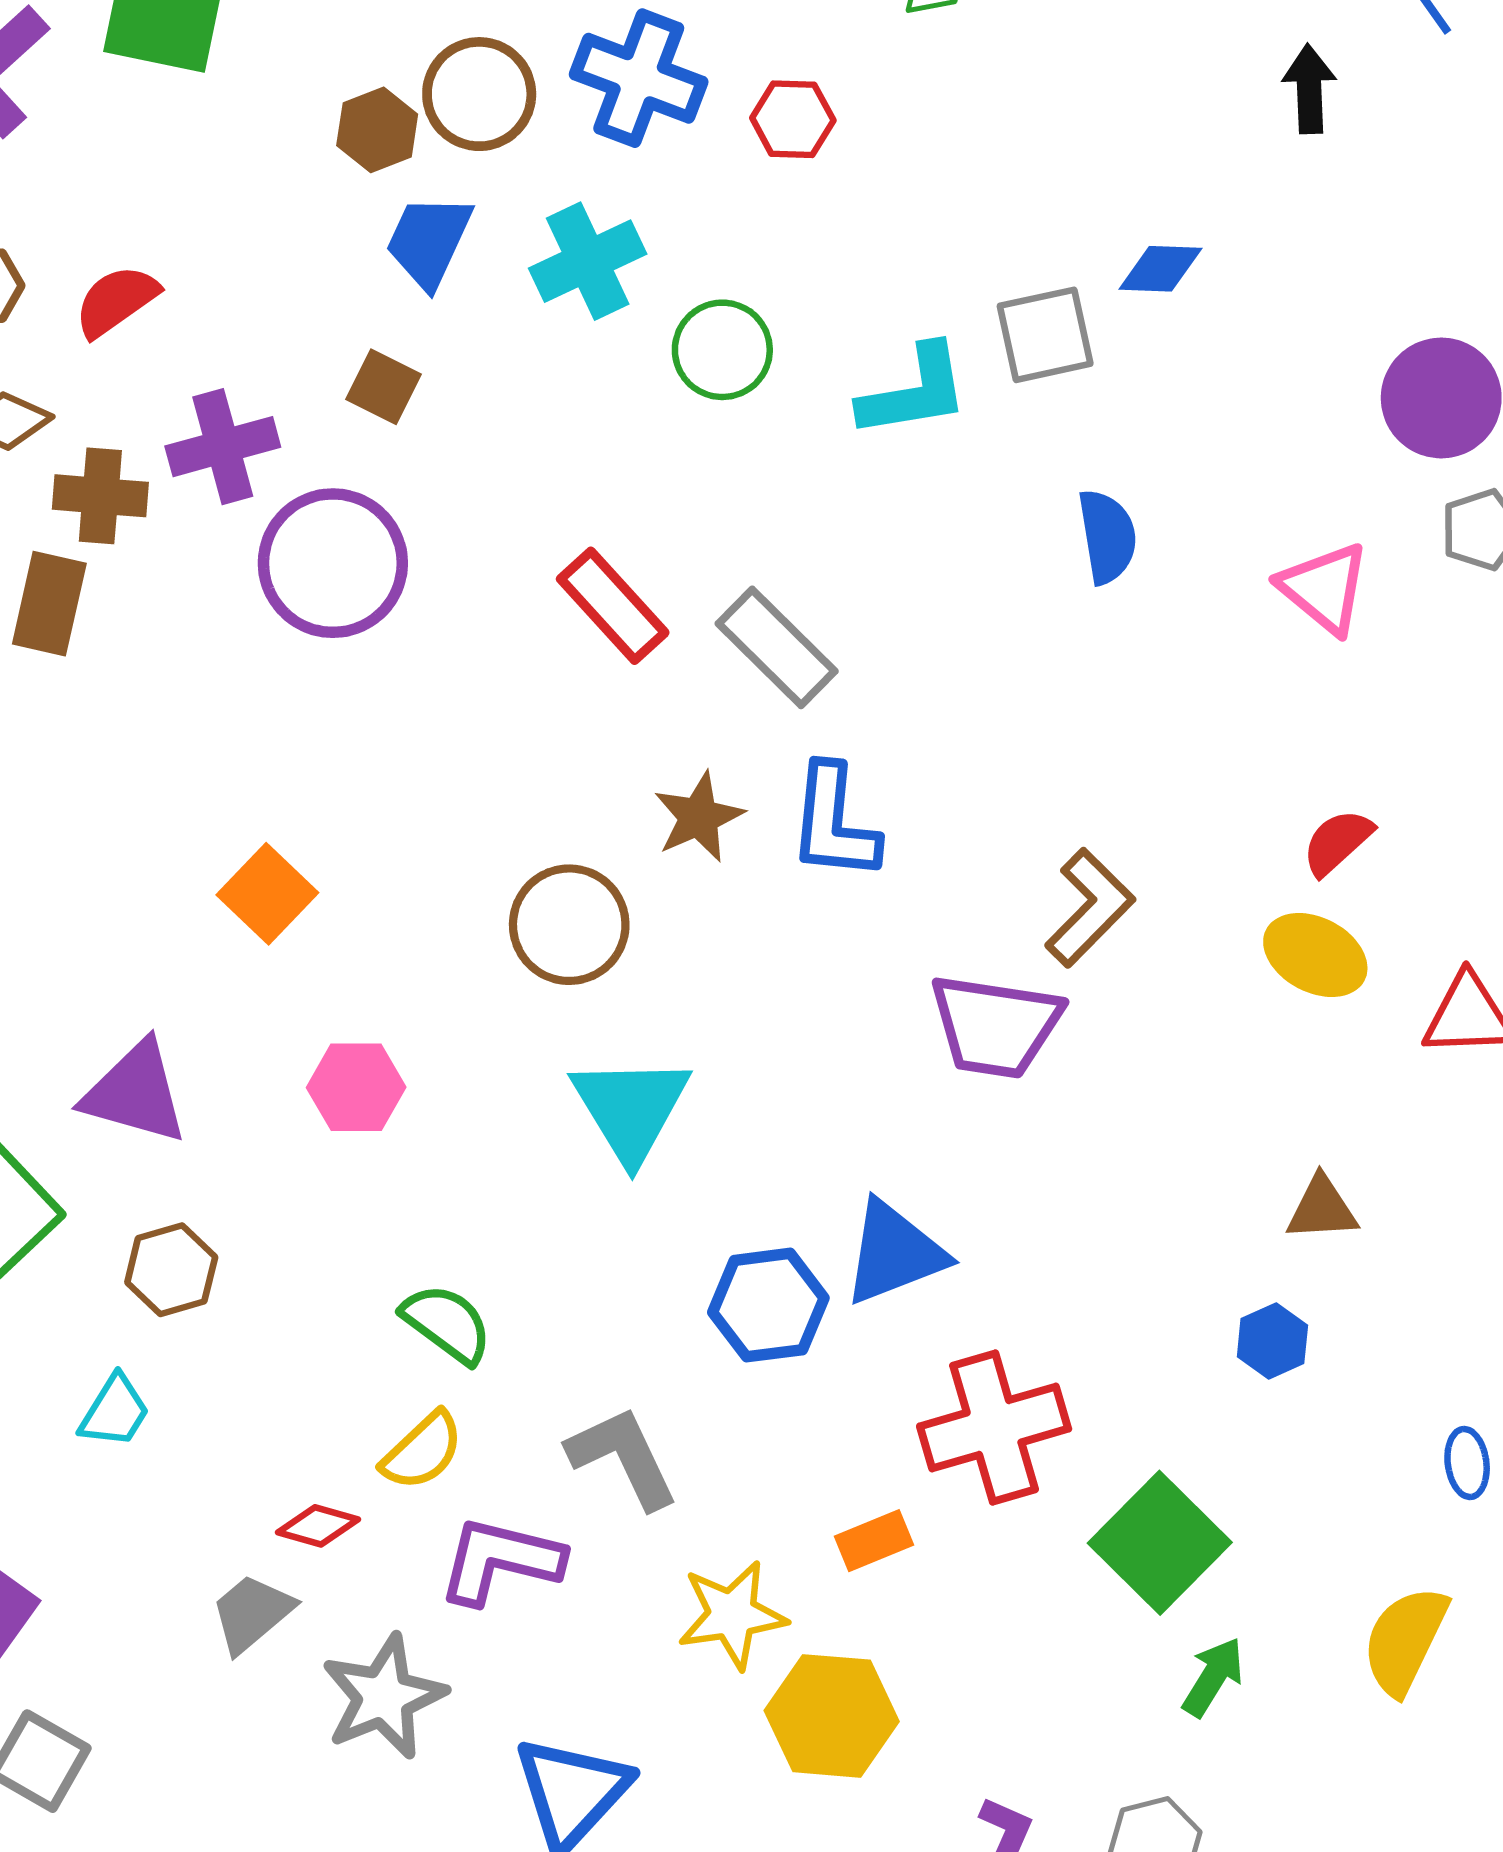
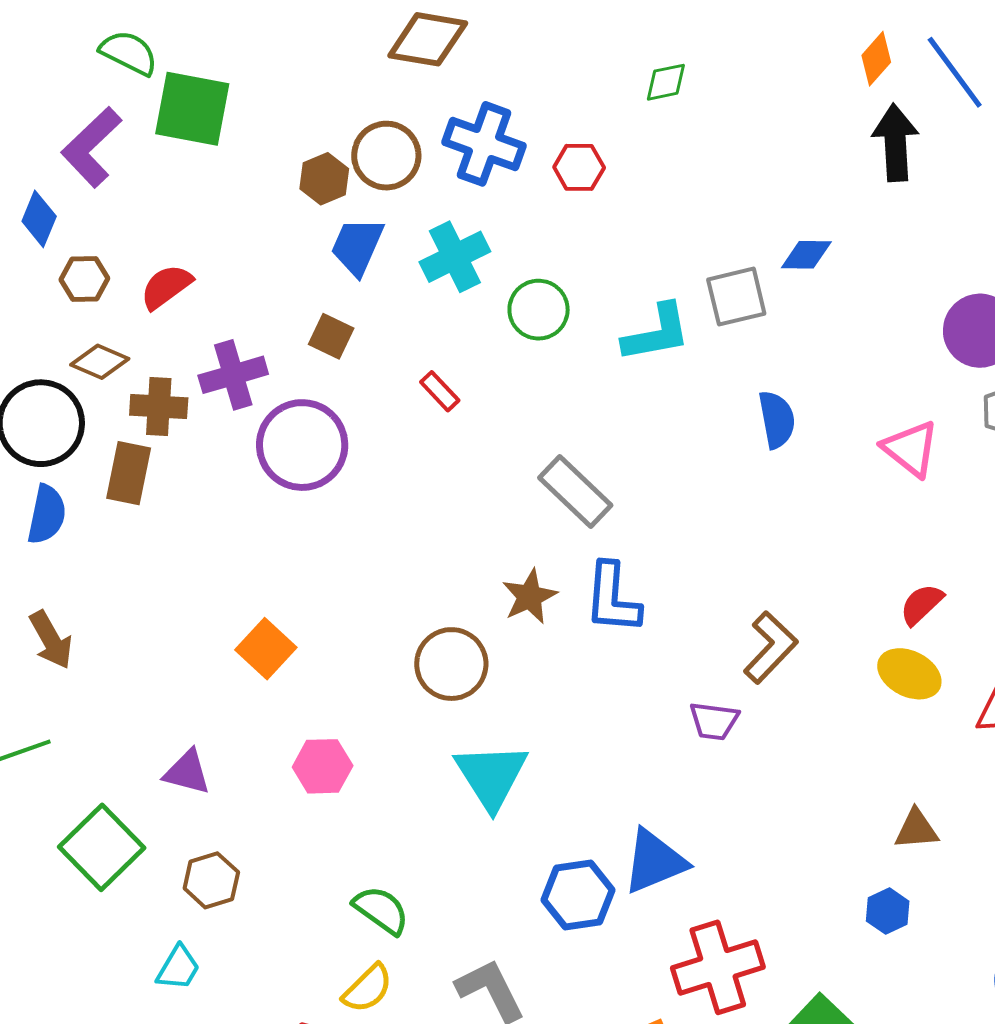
black arrow: (1309, 89) -> (895, 143), size x1.4
red rectangle: (613, 606) -> (440, 391), moved, size x0.6
purple trapezoid: (996, 1026) -> (714, 721), size x0.6
purple triangle: (135, 1093) -> (187, 772), size x0.7

